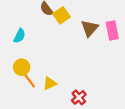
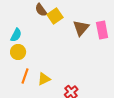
yellow circle: (22, 67) -> (18, 52), moved
orange line: (29, 80) -> (25, 76), turned 56

